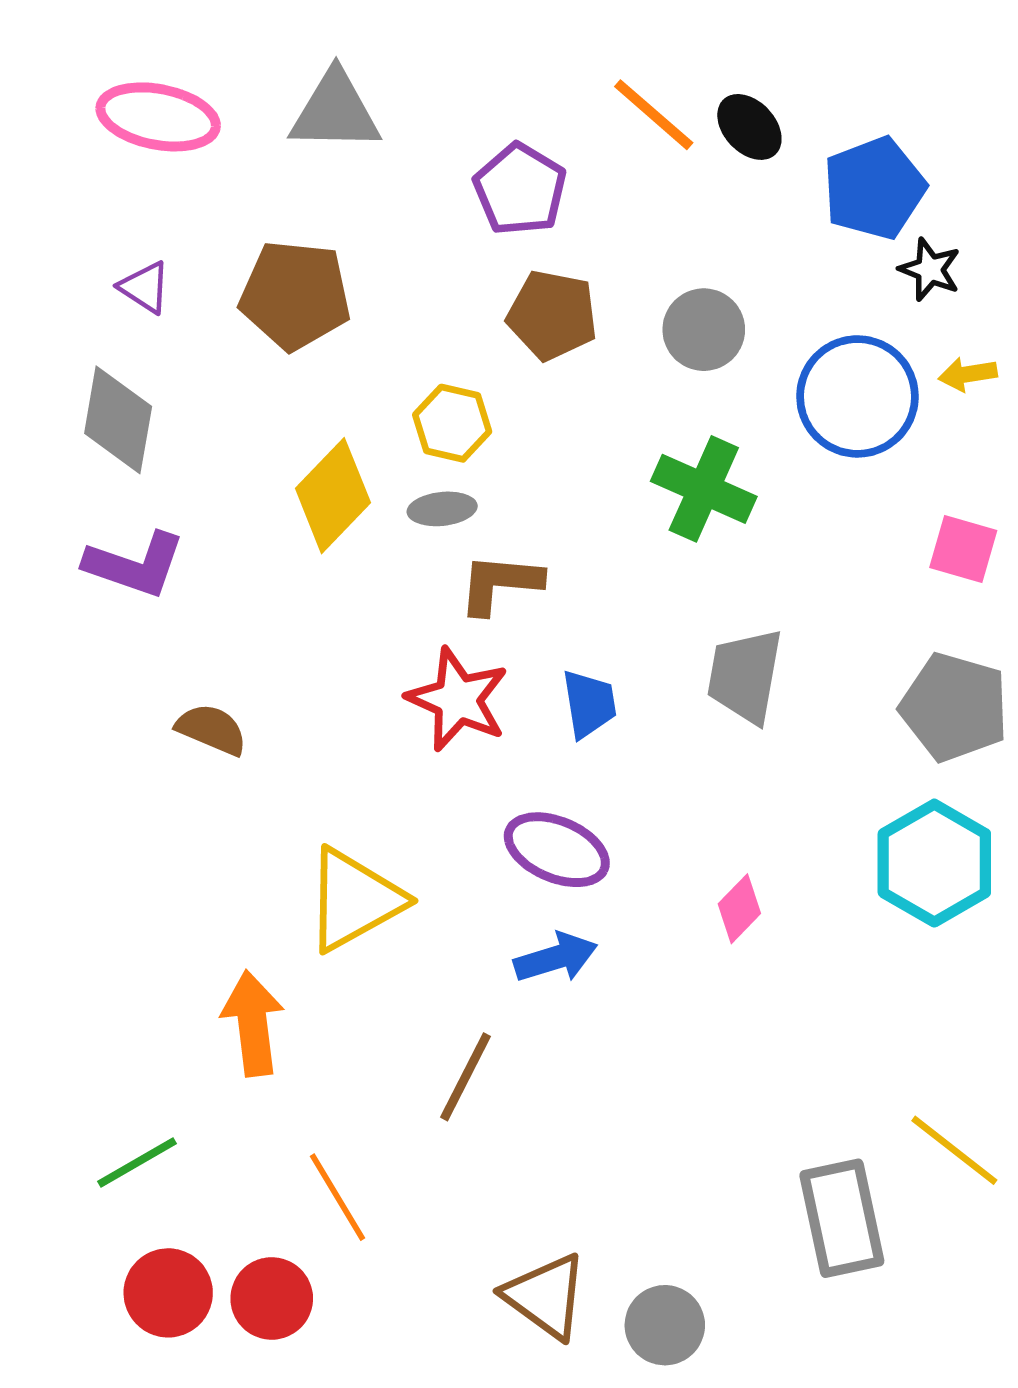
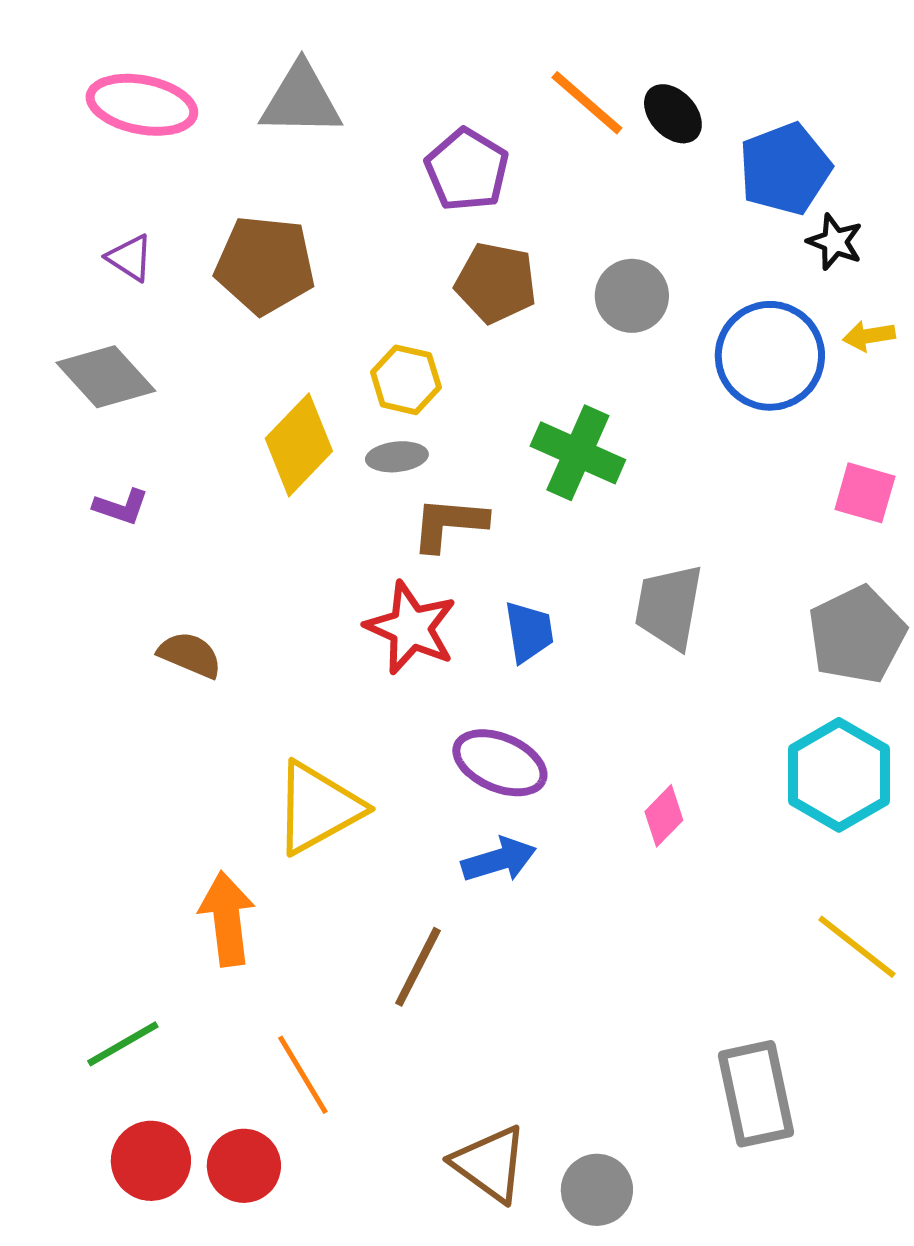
gray diamond: (118, 420) -> (106, 377), turned -52
green cross: (704, 489) -> (578, 453), moved
purple L-shape: (135, 565) -> (121, 507), size x0.6
gray pentagon: (954, 707) -> (857, 635), turned 30
yellow line: (954, 1150) -> (857, 947), moved

